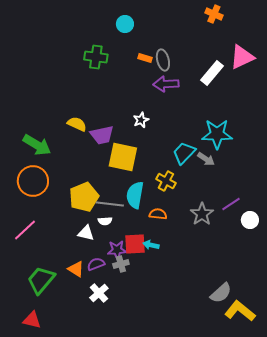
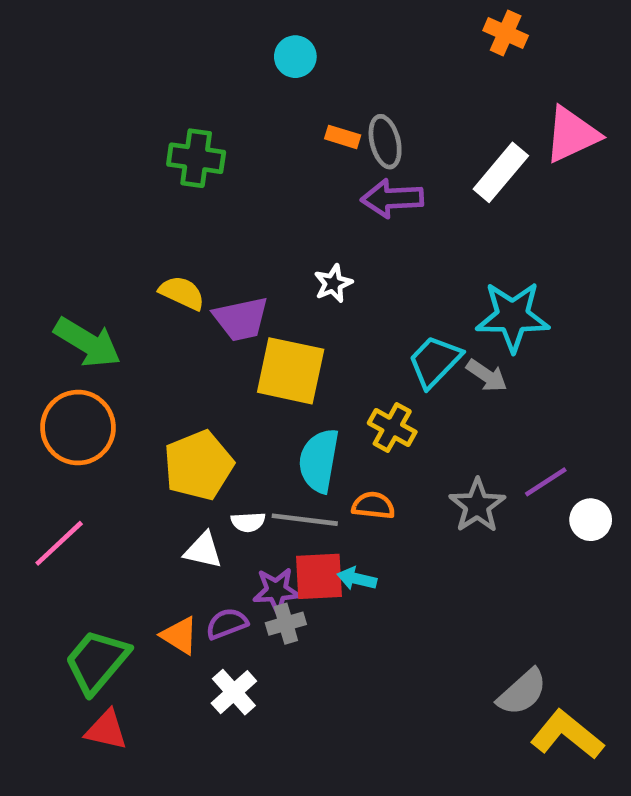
green cross: (96, 57) -> (196, 158), moved
gray line: (110, 204) -> (305, 520), moved
red triangle: (32, 320) -> (106, 730), moved

